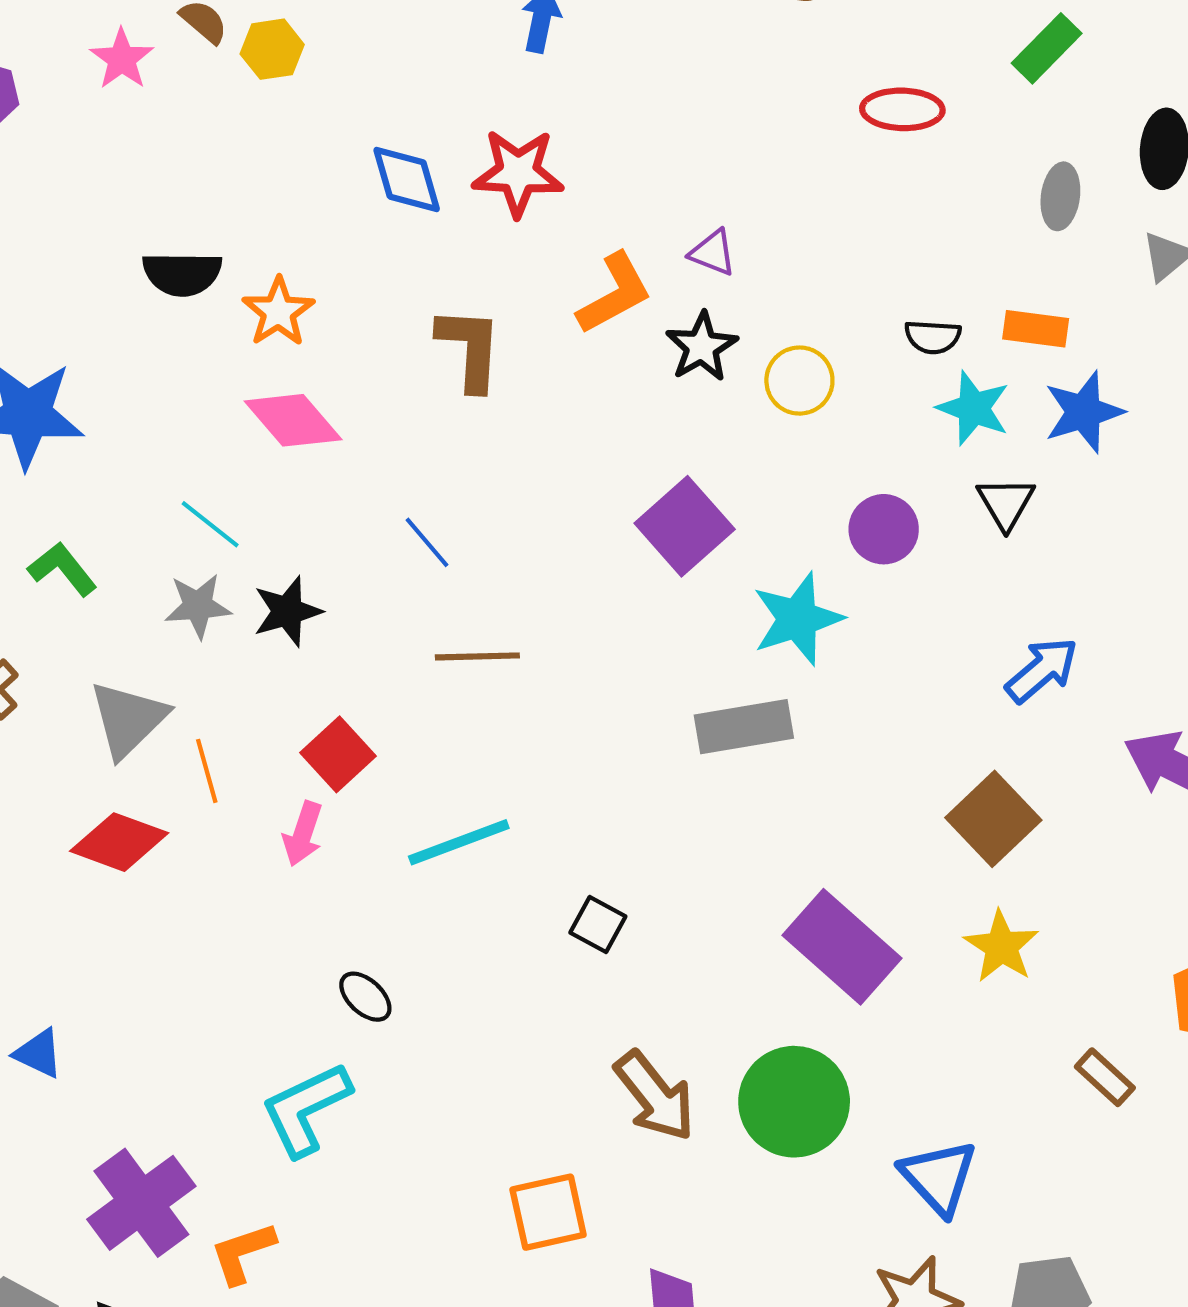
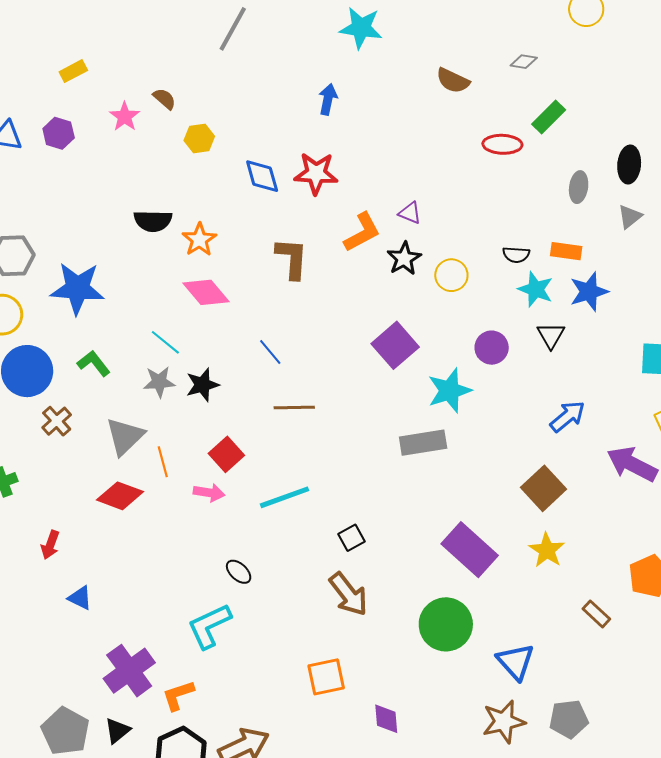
green rectangle: (1047, 48) -> (549, 117), moved
yellow hexagon: (272, 49) -> (199, 138), moved
pink arrow: (303, 834) -> (209, 493), turned -100
black square: (598, 925) -> (351, 538), turned 32
brown arrow: (655, 1096) -> (348, 594), moved

